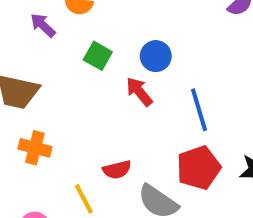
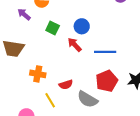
blue line: (199, 110) -> (105, 52), turned -70
orange cross: (35, 148) -> (38, 74), moved

